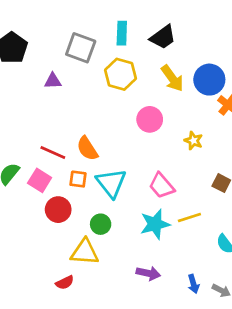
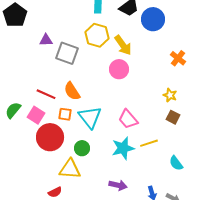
gray square: (81, 48) -> (67, 53), moved
yellow arrow: (172, 78) -> (123, 45), moved
blue circle: (209, 80) -> (153, 19), moved
yellow star: (193, 141) -> (170, 95), moved
red circle: (58, 210) -> (50, 137), size x1.4

